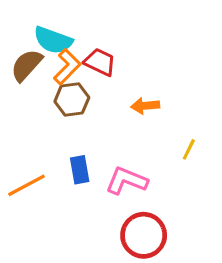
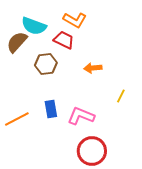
orange L-shape: (67, 67) -> (75, 20), moved, turned 75

